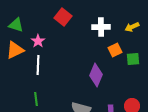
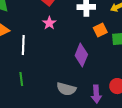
pink star: (38, 41) -> (49, 23), moved

